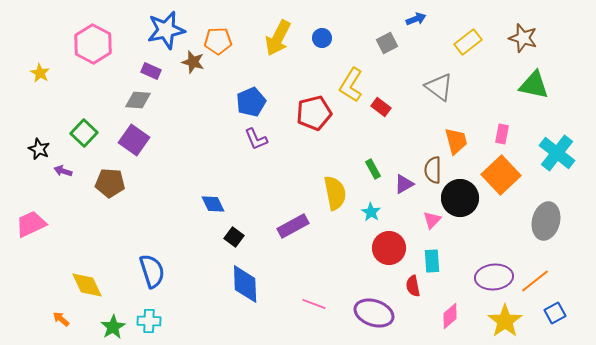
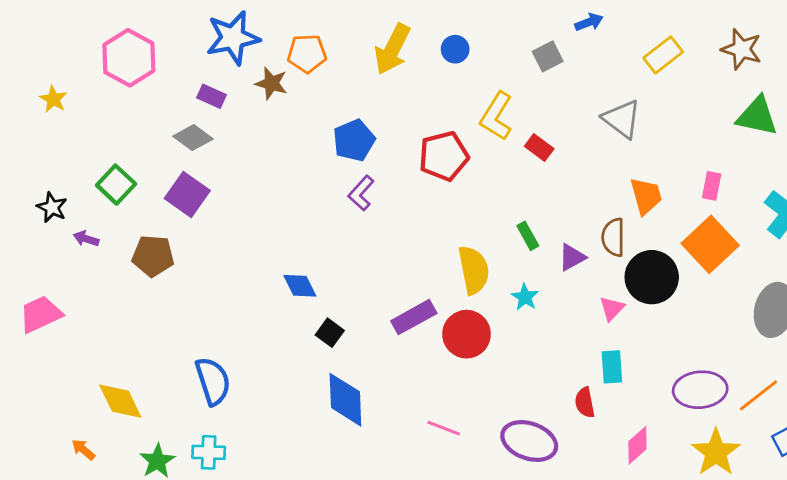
gray diamond: (138, 100) -> (193, 138), turned 32
purple L-shape: (256, 139) -> (361, 193), turned 65
red circle: (389, 248) -> (467, 334), moved

